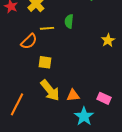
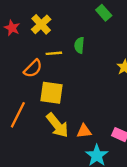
yellow square: (45, 62) -> (52, 93), size x1.5
orange line: (17, 104) -> (18, 115), moved

